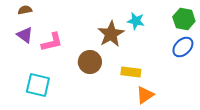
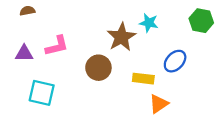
purple triangle: (25, 35) -> (24, 53), moved, turned -36
blue ellipse: (183, 47) -> (175, 61), moved

